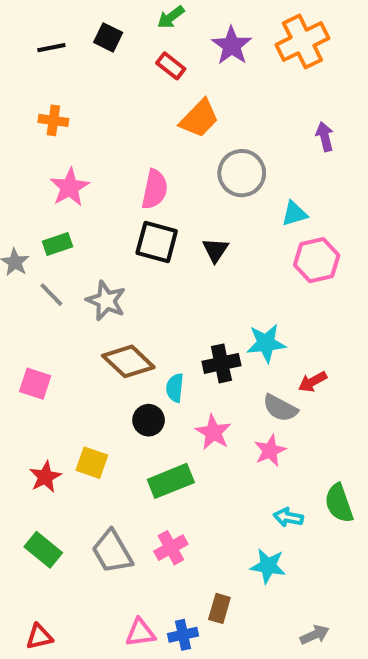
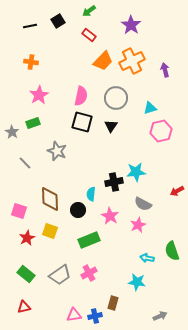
black square: (108, 37) -> (58, 21), turned 32
orange cross: (302, 42) -> (132, 61), moved
purple star: (232, 46) -> (131, 25), moved
gray circle: (242, 173) -> (116, 98), moved
gray line: (51, 295) -> (25, 163), moved
brown diamond: (128, 361) -> (50, 199), moved, turned 45
red arrow: (313, 382) -> (177, 191), moved
pink square: (35, 384) -> (19, 211), moved
gray trapezoid: (112, 552) -> (60, 275), turned -95
red triangle: (39, 637) -> (24, 307), moved

